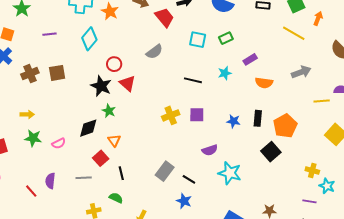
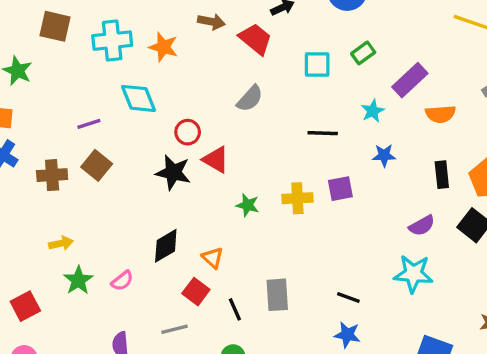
purple line: (50, 34) -> (89, 124), moved
cyan diamond: (89, 39) -> (139, 98), turned -50
purple rectangle: (250, 59) -> (410, 80), size x1.5
brown square: (57, 73) -> (97, 165), turned -30
brown cross: (30, 74) -> (52, 175), turned 30
green star: (109, 111) -> (248, 205), moved
yellow cross: (171, 115) -> (297, 198), turned 30
blue star: (233, 121) -> (384, 155), moved
green star: (33, 138) -> (78, 280), turned -30
purple semicircle: (210, 150) -> (422, 226), moved
gray rectangle: (165, 171) -> (277, 295), moved, turned -30

